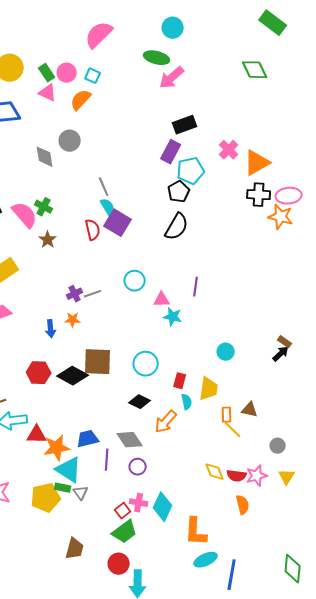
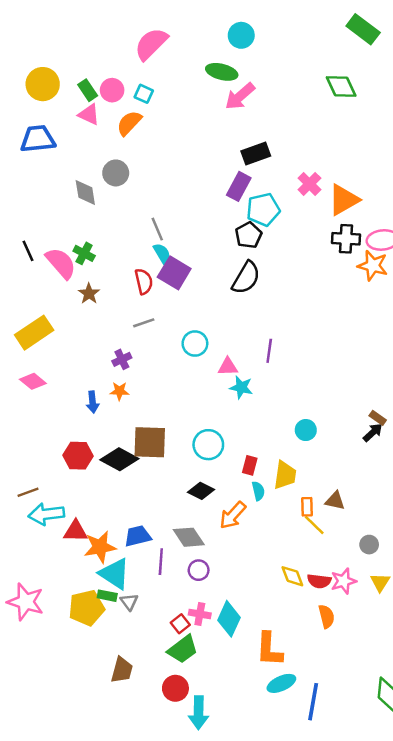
gray line: (93, 294) -> (144, 323), moved

